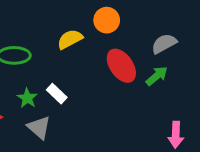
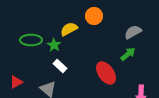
red ellipse: (121, 66) -> (106, 73), moved
green star: (27, 98) -> (54, 45), moved

